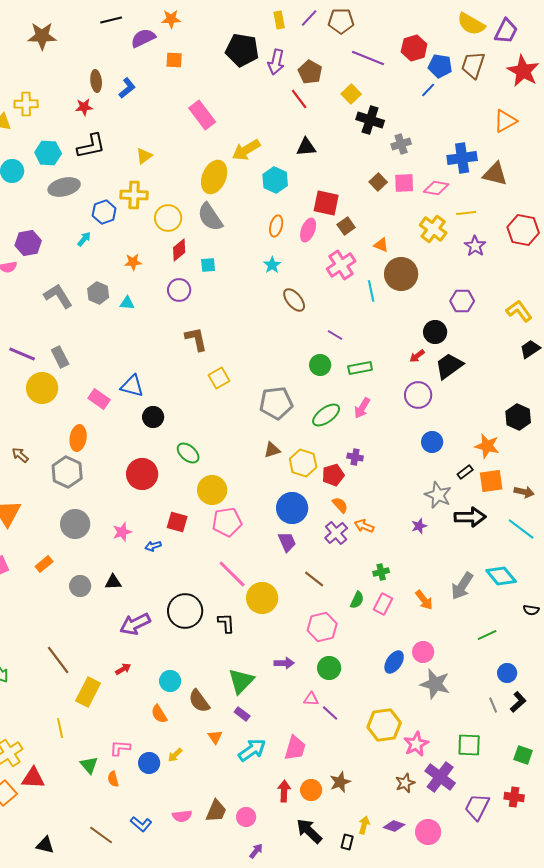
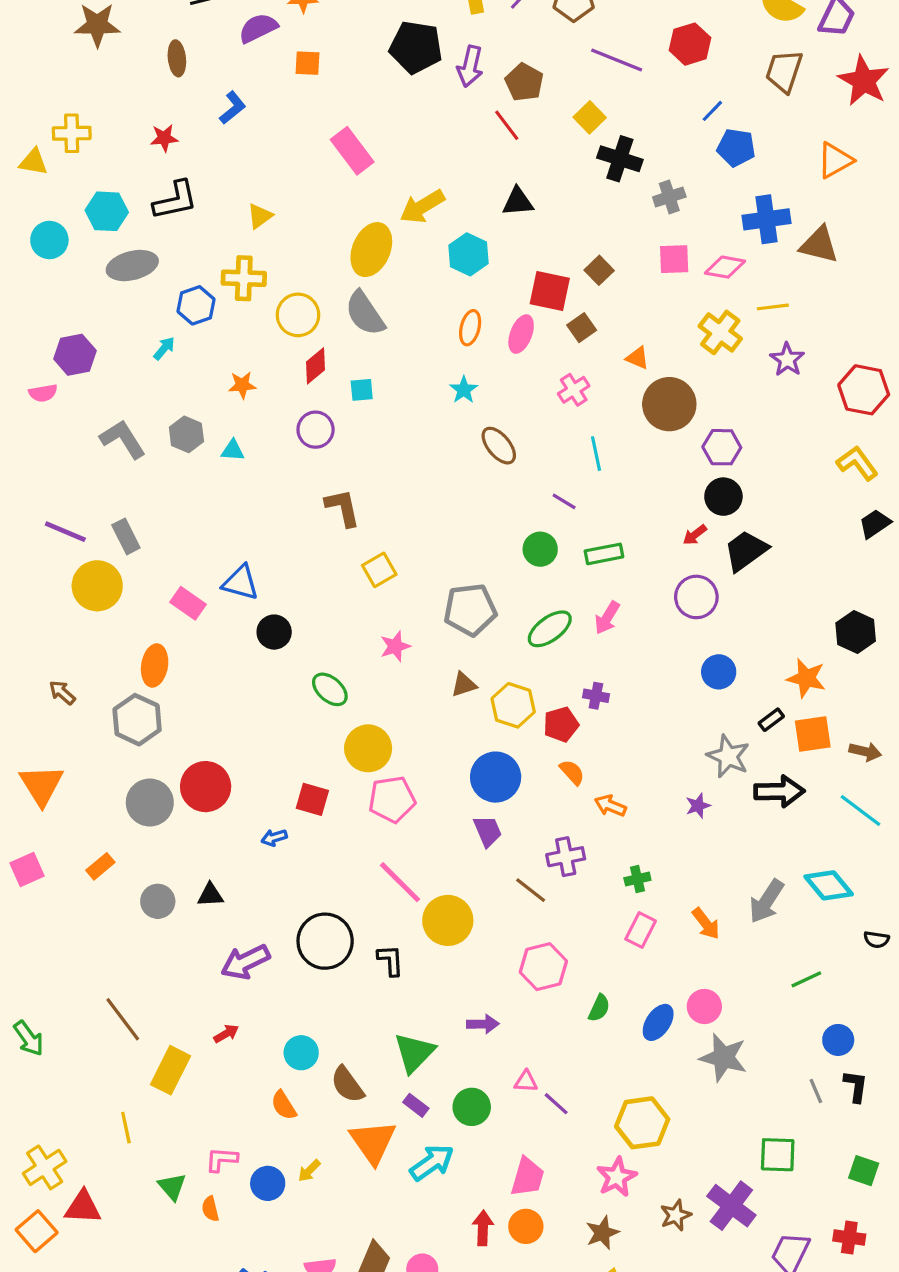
blue pentagon: (440, 66) -> (736, 148), moved
brown ellipse: (96, 81) -> (177, 58), moved
brown square: (378, 182) -> (599, 270), moved
red hexagon: (523, 230) -> (864, 390), moved
pink cross: (341, 265) -> (574, 390), size x0.7
cyan line: (371, 291) -> (596, 454), moved
purple hexagon: (462, 301) -> (722, 447), moved
red circle: (142, 474) -> (206, 787), moved
pink star: (122, 532) -> (395, 646), moved
purple cross: (336, 533) -> (566, 857), moved, turned 30
green semicircle: (357, 600) -> (599, 1008), moved
green circle: (329, 668) -> (472, 1107), moved
black L-shape: (518, 702) -> (856, 1086), turned -40
orange triangle: (215, 737) -> (373, 1142), size x2.0
pink star: (416, 744) -> (617, 1177), moved
pink trapezoid: (295, 748) -> (527, 1177), moved
brown star: (340, 782) -> (602, 1233), moved

